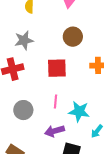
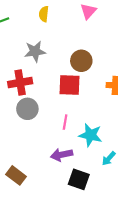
brown circle: (73, 37) -> (81, 61), moved
gray circle: (23, 110) -> (27, 109), moved

